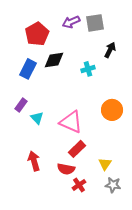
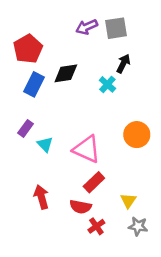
red pentagon: (37, 34) -> (28, 49), moved
black arrow: (110, 50) -> (123, 64), moved
cyan cross: (88, 69) -> (107, 84), turned -32

